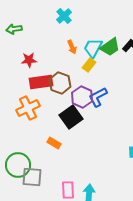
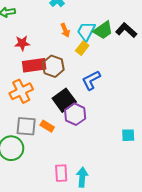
purple hexagon: (82, 97) -> (75, 114), moved
gray square: (32, 177) -> (26, 126), moved

